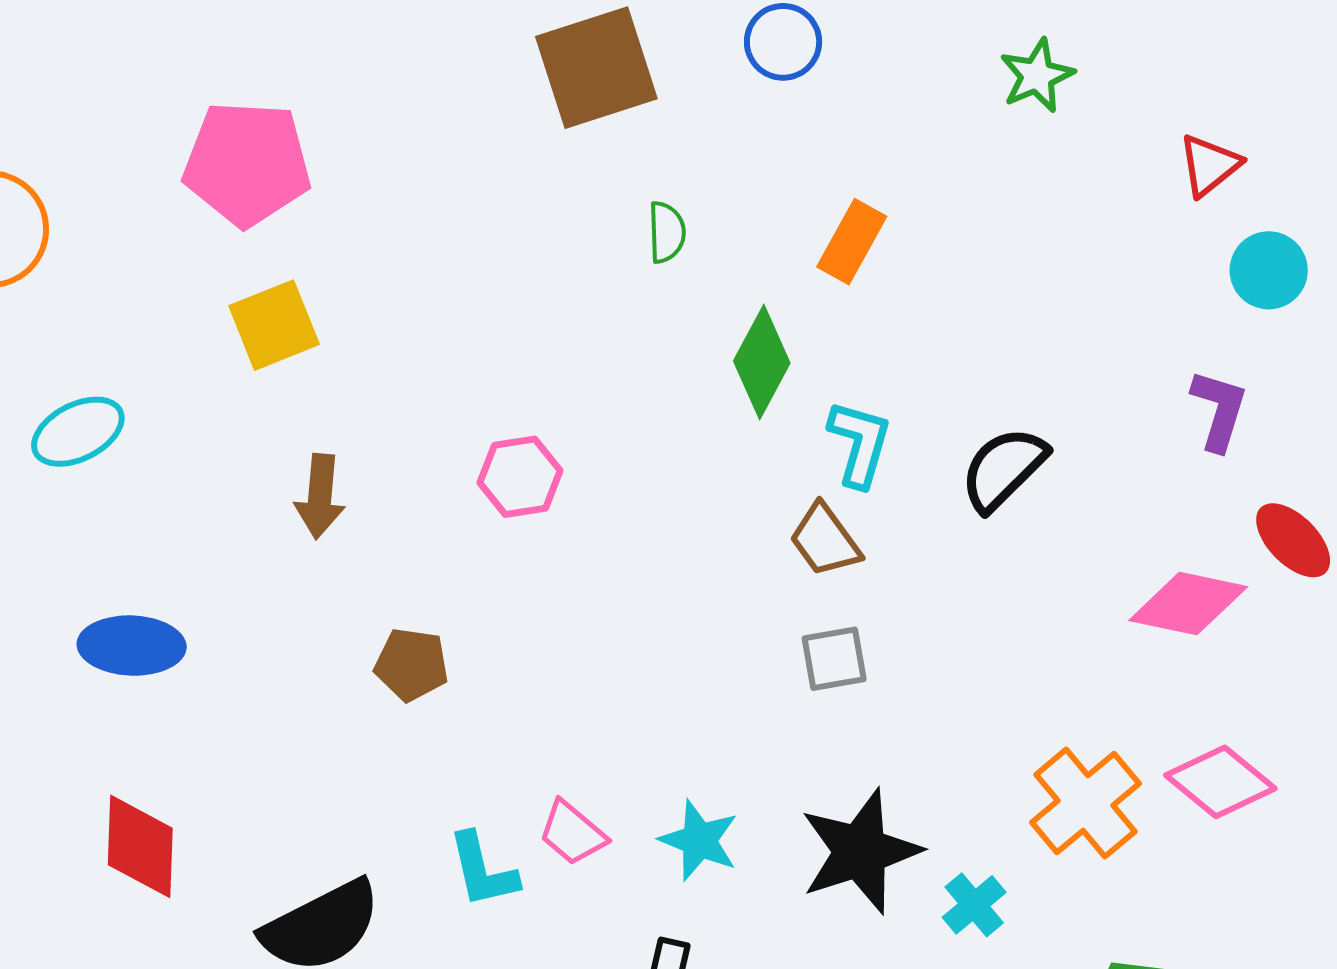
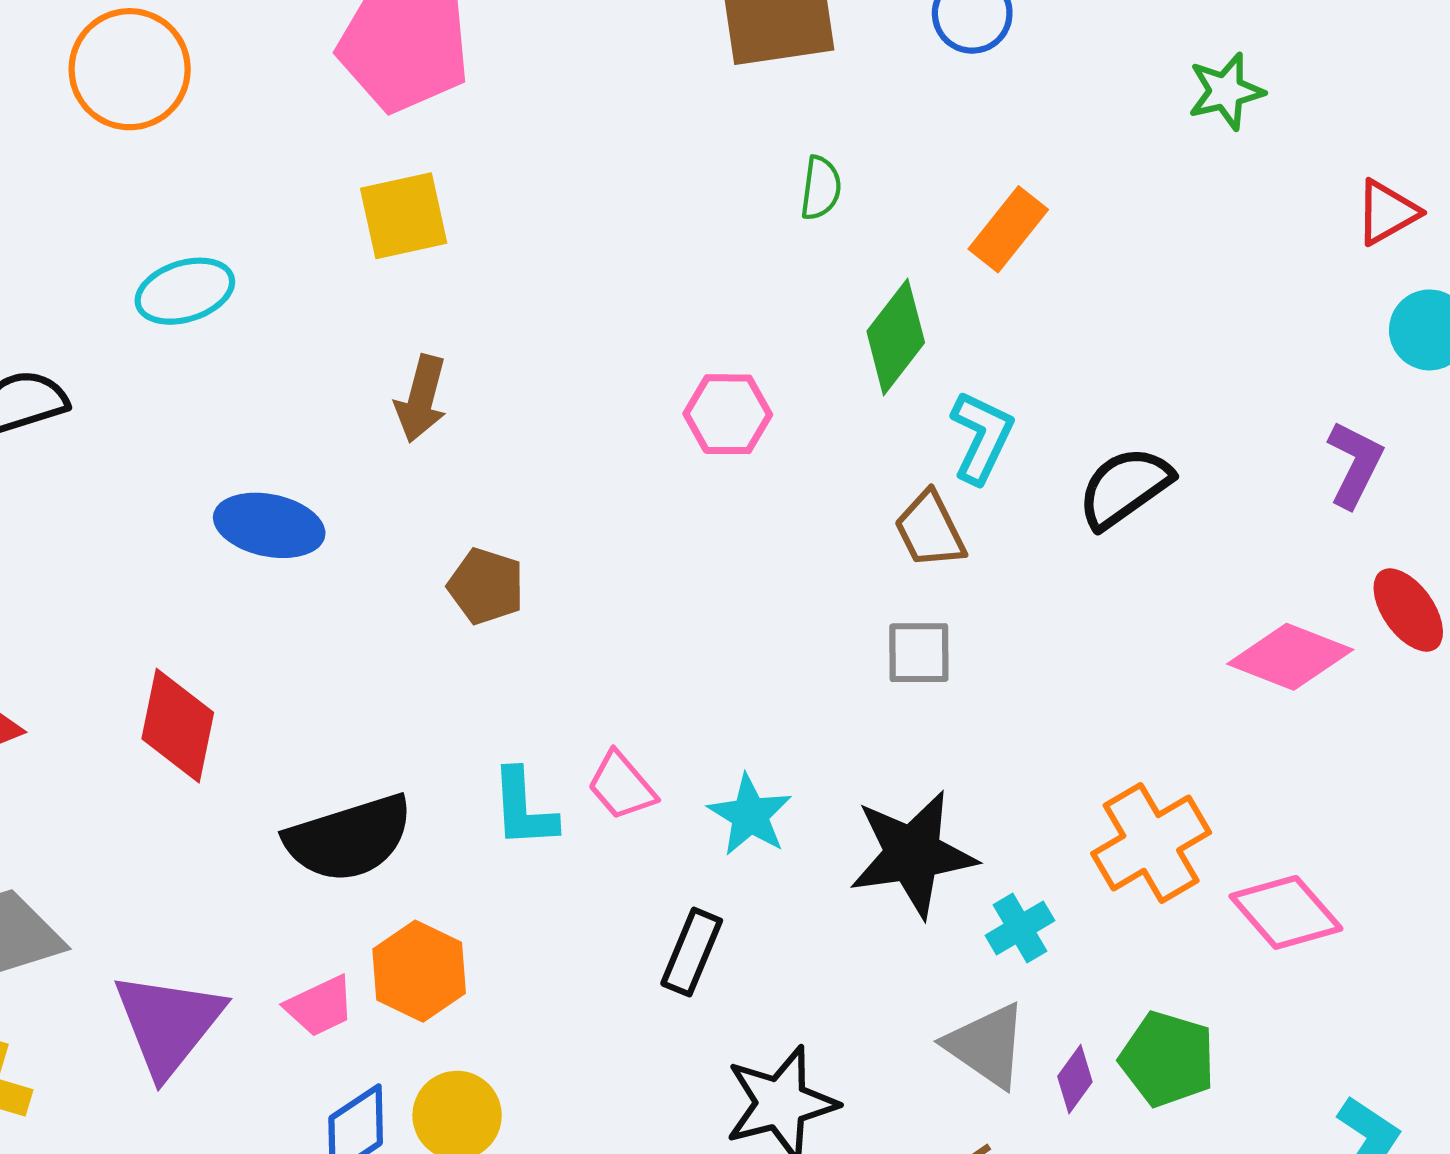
pink hexagon: (520, 477) -> (728, 414), moved
blue ellipse: (132, 646) -> (269, 525), moved
pink diamond: (1220, 782) -> (1286, 912), moved

